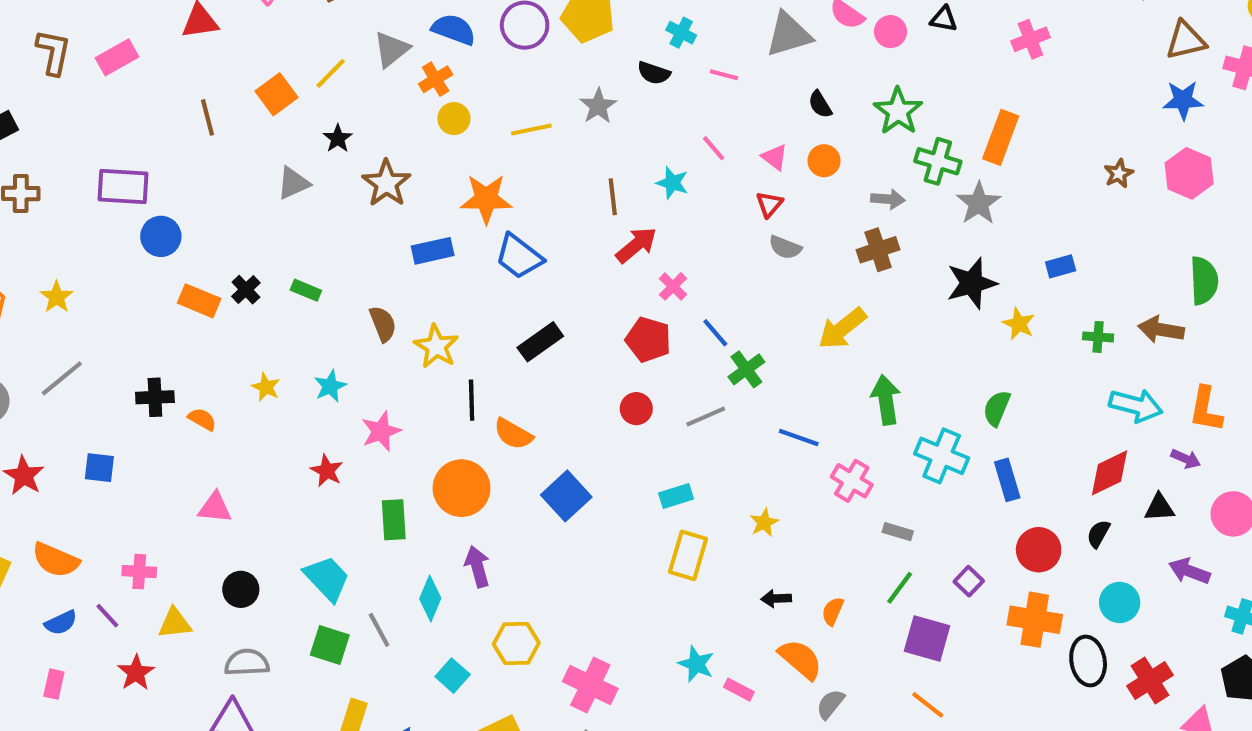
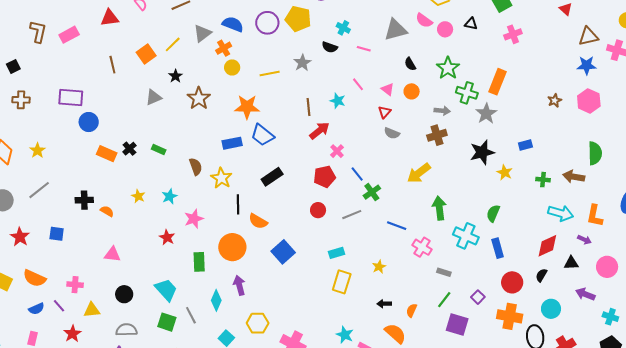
blue rectangle: (433, 251) -> (232, 143), moved
red pentagon: (648, 340) -> (324, 177), turned -30

